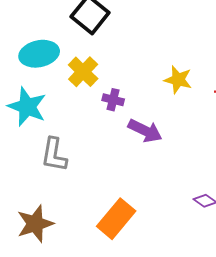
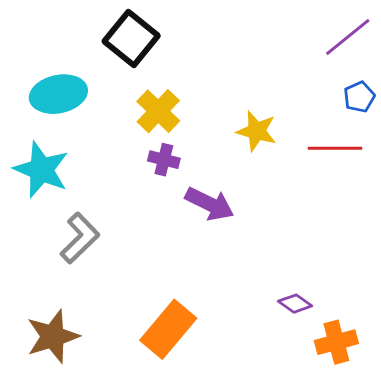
yellow cross: (83, 72) -> (158, 111), moved
gray L-shape: (54, 155) -> (80, 238), turned -144

